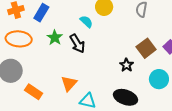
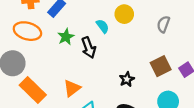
black star: (127, 65) -> (127, 79), moved
orange rectangle: (34, 92) -> (33, 90), size x1.4

